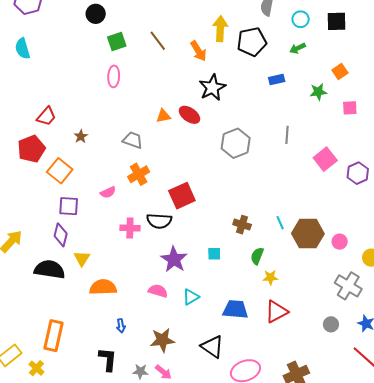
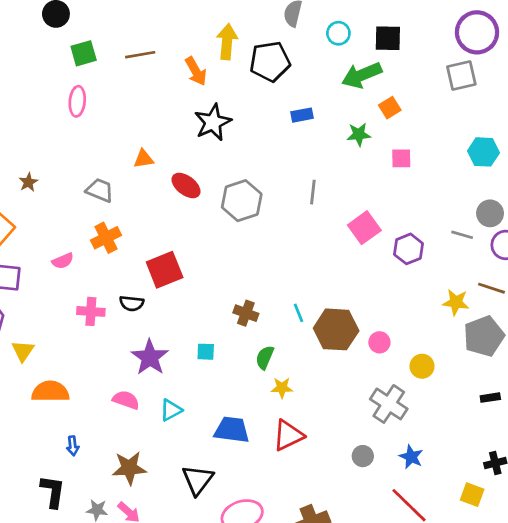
brown line: (158, 41) -> (140, 55), turned -65
green arrow: (298, 48) -> (362, 75), moved, size x1.8
red ellipse: (189, 115) -> (186, 185), moved
black semicircle: (159, 221) -> (132, 303), size x0.7
black triangle: (212, 347) -> (198, 480), turned 30

